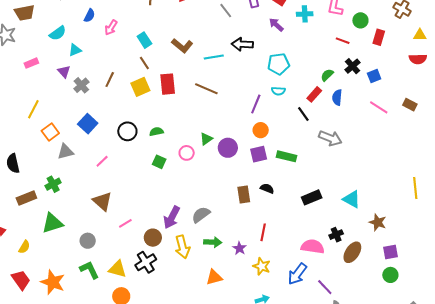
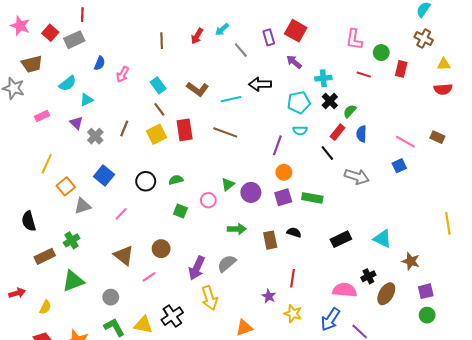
cyan cross: (305, 14) -> (323, 78), moved
black cross: (352, 66) -> (330, 101), moved
blue square: (374, 76) -> (399, 166), moved
brown circle: (153, 238) -> (161, 249), moved
green arrow: (213, 242) -> (237, 229), moved

